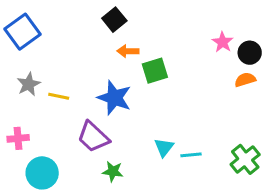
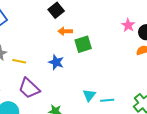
blue star: (114, 98) -> (56, 62), size x0.7
purple trapezoid: (93, 137) -> (29, 88), moved

